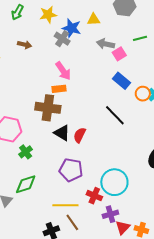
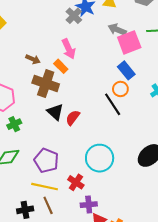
brown arrow: (25, 45) -> (33, 59), moved
pink square: (119, 54) -> (129, 42), size x1.6
orange rectangle: (59, 89) -> (61, 66), turned 40
orange circle: (143, 94) -> (120, 89), moved
purple pentagon: (71, 170) -> (46, 161), moved
cyan circle: (114, 182) -> (100, 158), moved

